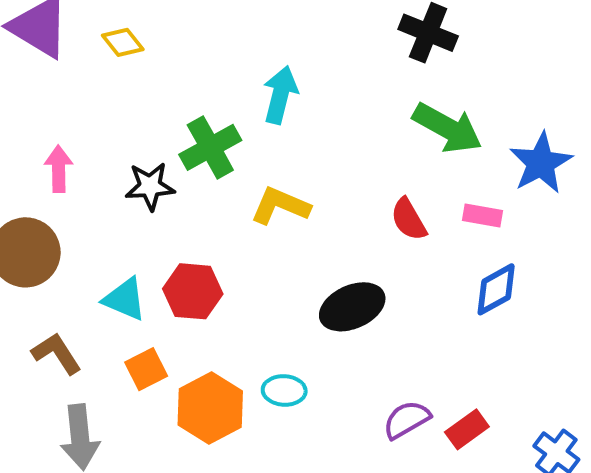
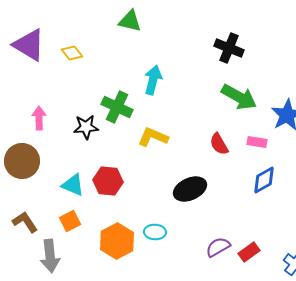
green cross: (210, 147) -> (117, 107), turned -36
brown L-shape: (57, 354) -> (25, 222), moved
orange square: (146, 369) -> (70, 221), moved

